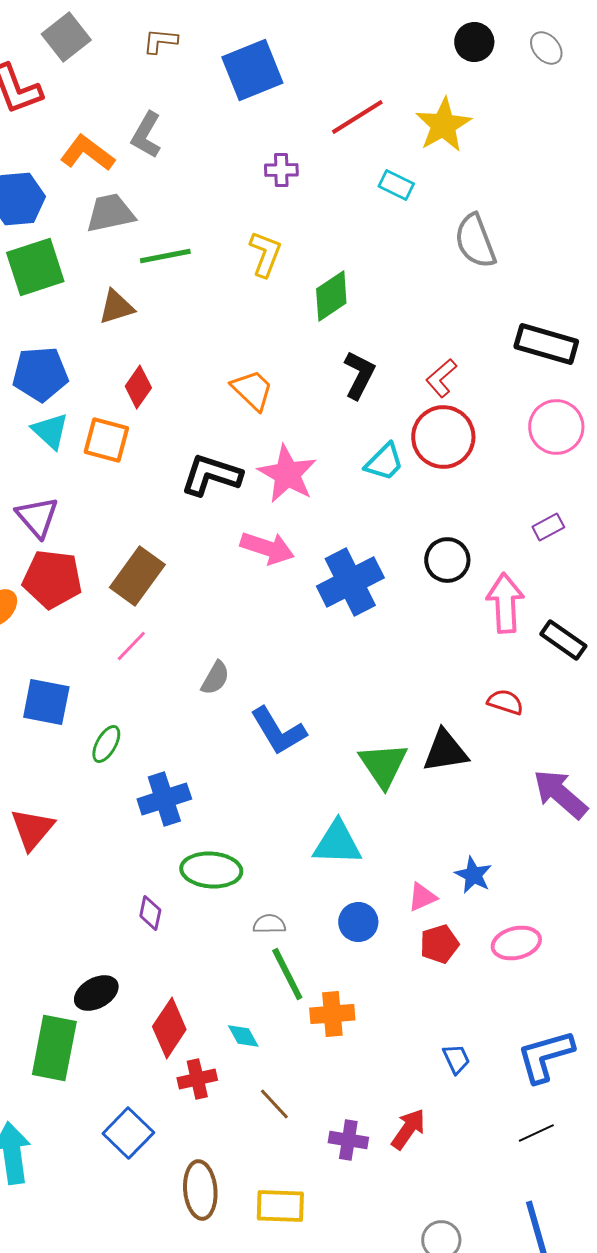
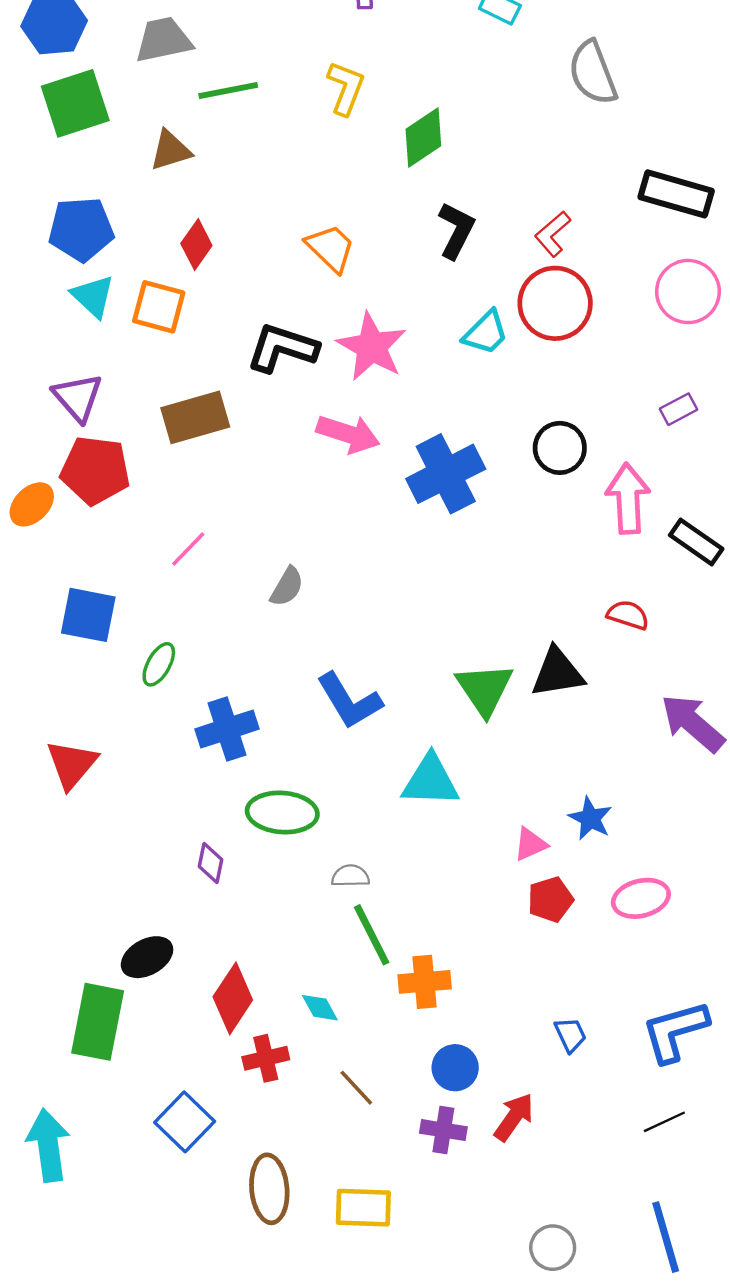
brown rectangle: (137, 576) -> (195, 417), moved, turned 38
blue L-shape: (278, 731) -> (349, 701), moved
blue circle: (358, 922) -> (455, 1068), moved

